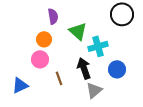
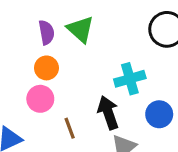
purple semicircle: (53, 16) -> (46, 32), moved
green triangle: (78, 31) -> (80, 29), moved

